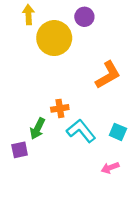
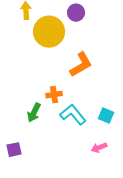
orange L-shape: (108, 75) -> (81, 65), moved
purple square: (20, 150) -> (14, 150), moved

